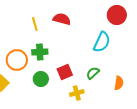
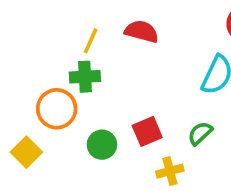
yellow line: (35, 24) -> (91, 41), turned 40
green cross: (40, 52) -> (85, 77), moved

